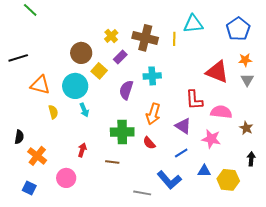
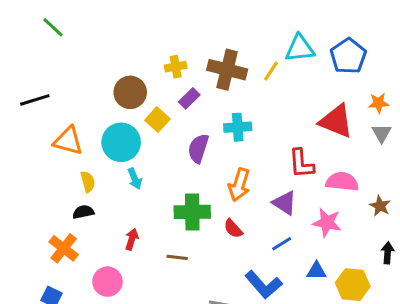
blue pentagon: (238, 29) -> (348, 56), moved
yellow cross: (111, 36) -> (176, 67), turned 32
yellow line: (174, 39) -> (271, 71), turned 32
black semicircle: (19, 137) -> (83, 212), moved, turned -112

